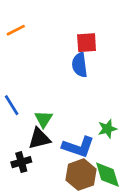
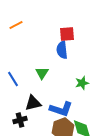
green triangle: (44, 119) -> (42, 73), moved
green star: (107, 129) -> (82, 83), moved

